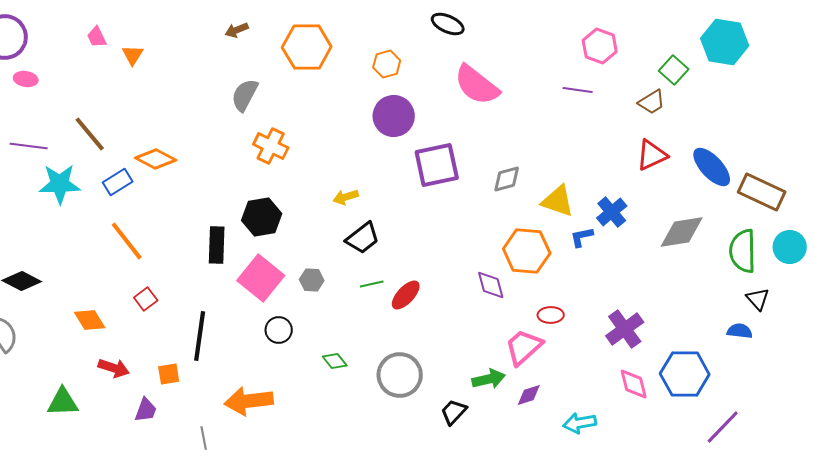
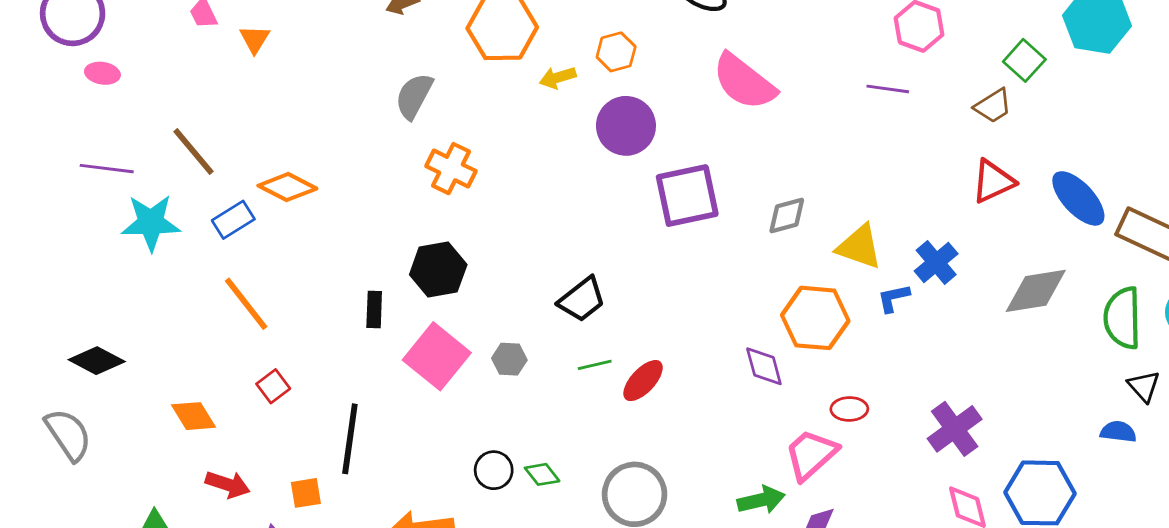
yellow arrow: (346, 197) -> (558, 77), moved
black rectangle: (217, 245) -> (374, 309), size x0.7
black circle: (279, 330) -> (494, 470), moved

